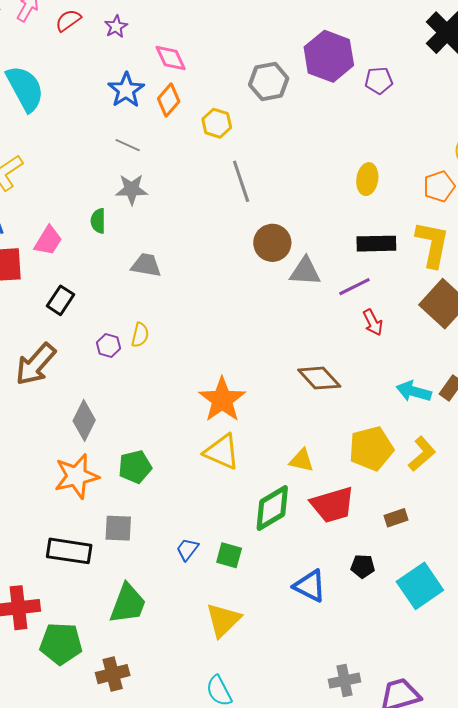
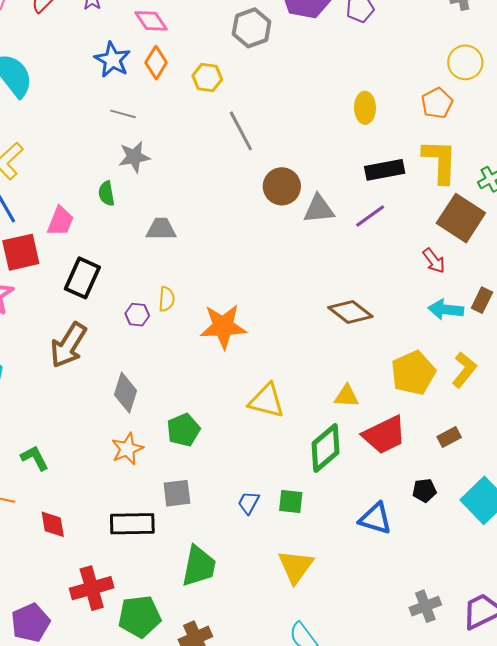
black rectangle: (61, 300) -> (82, 278), size x1.4
red arrow: (373, 322) -> (434, 261), moved
orange star: (222, 400) -> (223, 326), moved, turned -30
orange star: (77, 476) -> (127, 449), size x0.7

